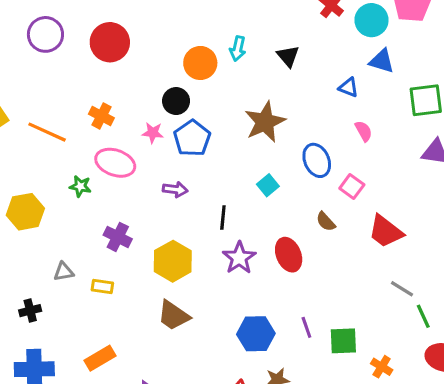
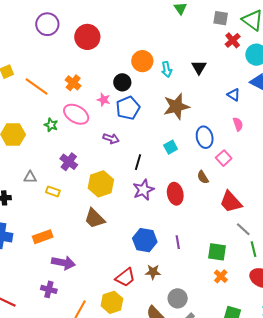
cyan arrow: (238, 49) -> (167, 69), moved, turned -35
red trapezoid: (386, 231) -> (231, 202), moved
green square: (343, 341) -> (217, 252), moved

